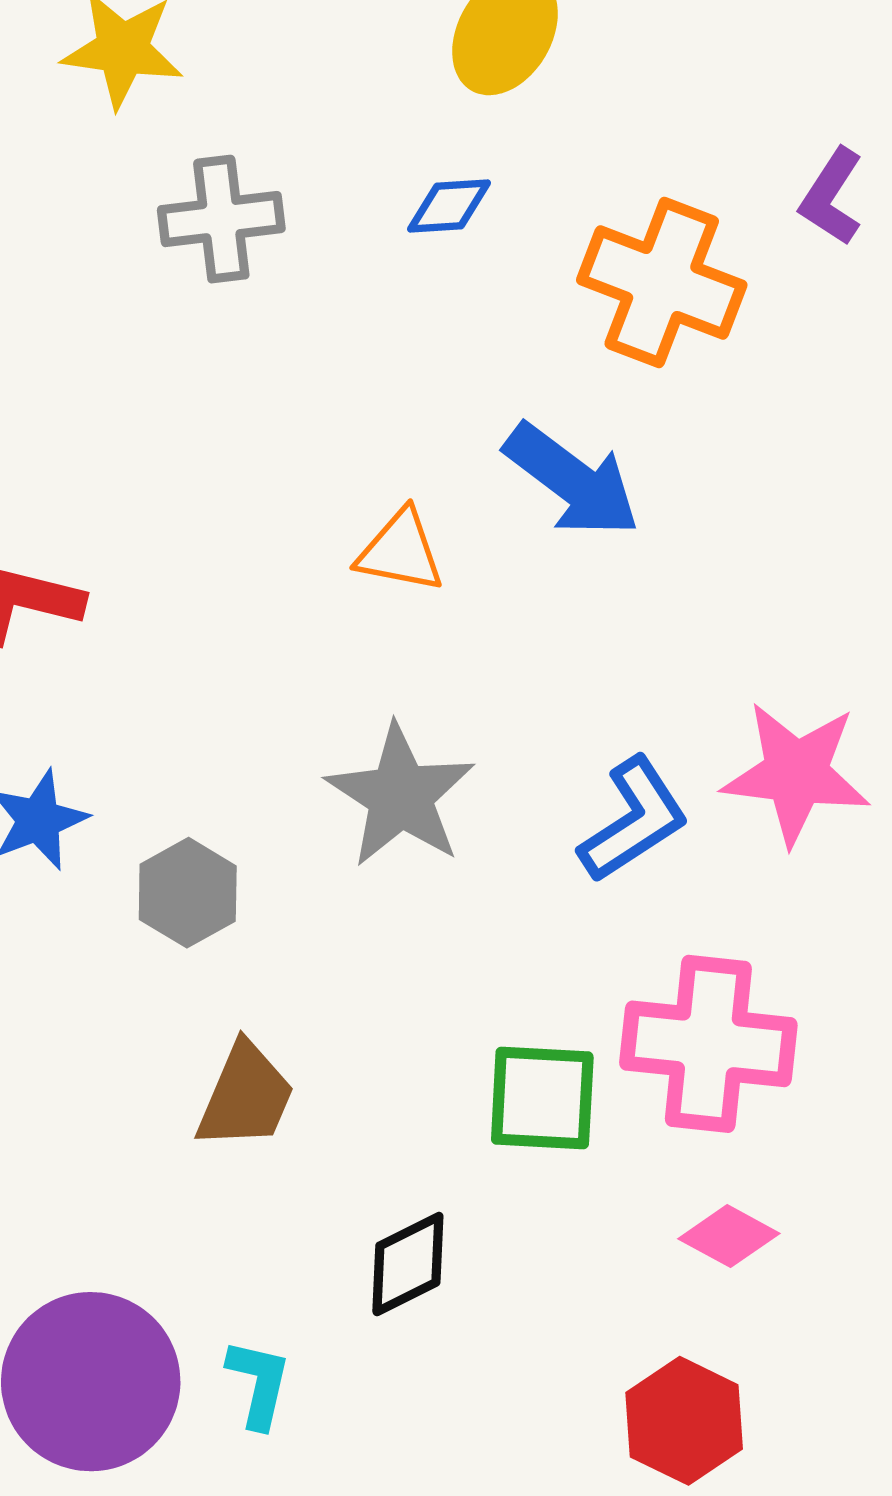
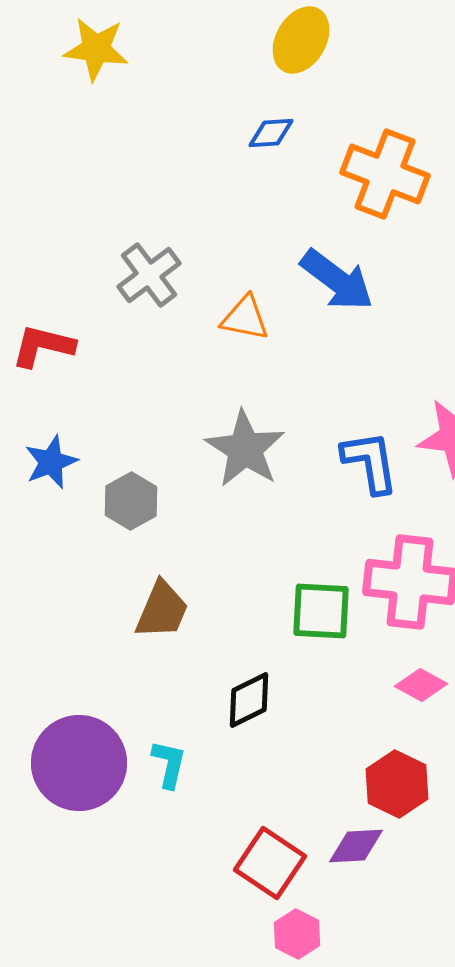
gray cross: (221, 219) -> (149, 275), moved, turned -30
blue L-shape: (634, 820) -> (370, 462), turned -66

